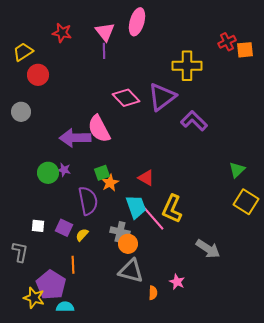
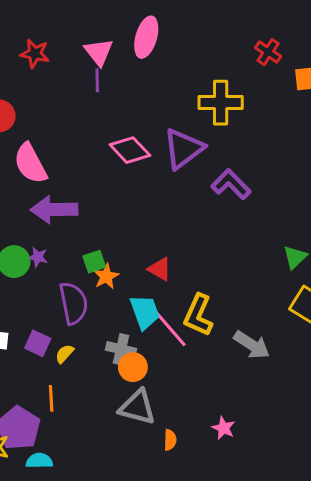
red cross: (227, 42) -> (268, 52), moved, turned -30
pink semicircle: (99, 129) -> (30, 163), moved
gray arrow: (208, 249) -> (252, 345), moved
pink star: (177, 282) -> (224, 428), moved

